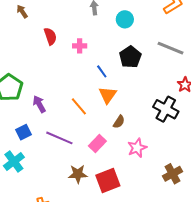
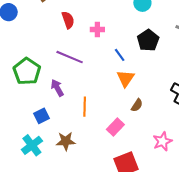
orange line: (79, 106) -> (85, 107), moved, turned 42
purple line: (59, 138) -> (70, 57), moved
pink star: (137, 148) -> (162, 141), moved
brown star: (78, 174) -> (66, 141), moved

